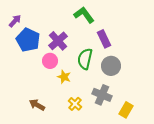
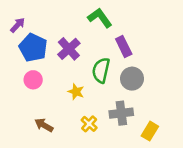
pink circle: (50, 61) -> (33, 80), moved
gray cross: (102, 95) -> (121, 113), turned -30

